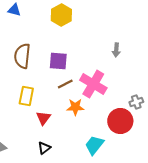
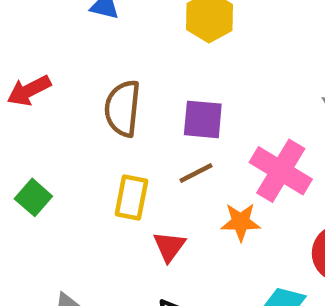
brown line: (65, 84) -> (196, 173), moved

